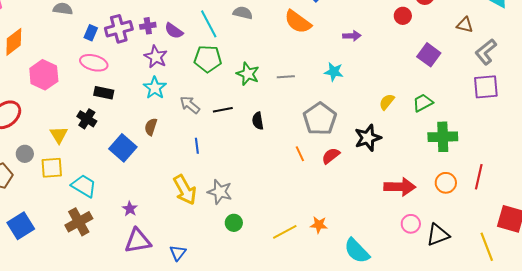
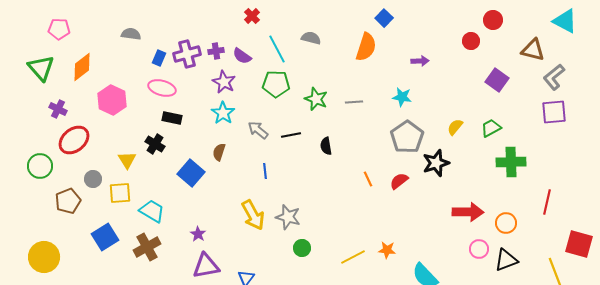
orange semicircle: (298, 22) -> (366, 47), turned -108
brown triangle: (465, 25) -> (533, 50), size x1.4
gray pentagon: (320, 119) -> (407, 137), moved
orange circle: (446, 183) -> (506, 223), moved
blue square: (21, 226) -> (105, 237), moved

